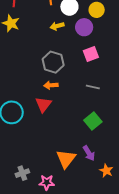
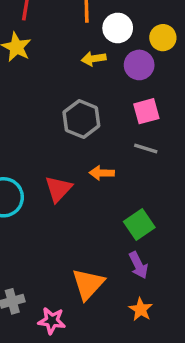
orange arrow: (51, 85) -> (102, 173), moved
gray line: (93, 87) -> (146, 149), moved
purple arrow: (89, 153) -> (138, 265), moved
orange star: (106, 171) -> (141, 309), moved

